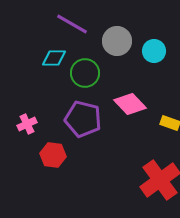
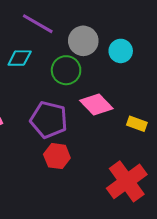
green circle: (85, 73) -> (66, 70), moved
red hexagon: (53, 155) -> (57, 156), moved

